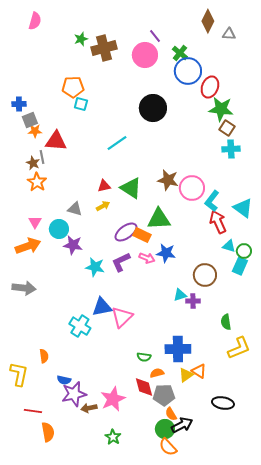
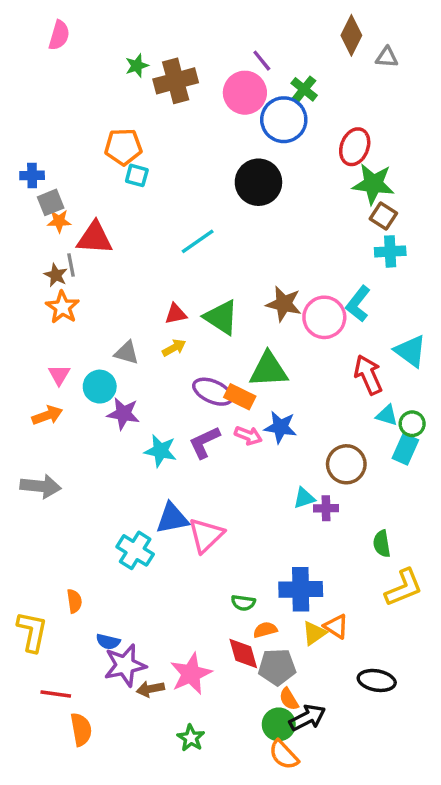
blue circle: (188, 71) -> (284, 120), moved
cyan L-shape: (212, 201) -> (358, 304), moved
purple ellipse: (126, 232) -> (213, 392), turned 60
orange arrow: (28, 246) -> (47, 415), size x0.7

